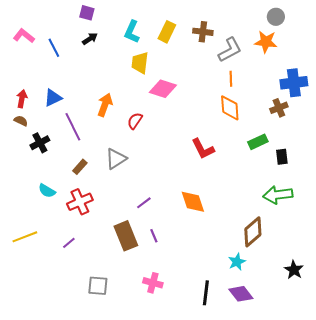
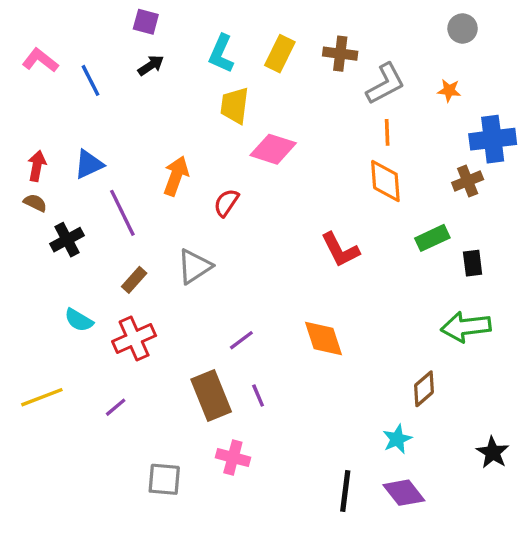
orange star: (266, 42) -> (449, 90), moved, size x0.6
brown diamond: (253, 232) -> (424, 389), size x0.7
pink cross: (153, 283) -> (233, 457), moved

